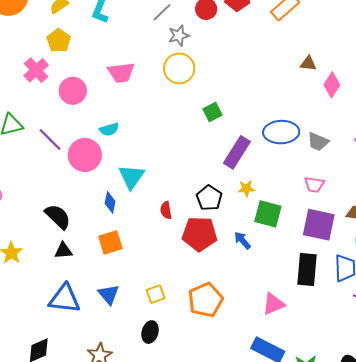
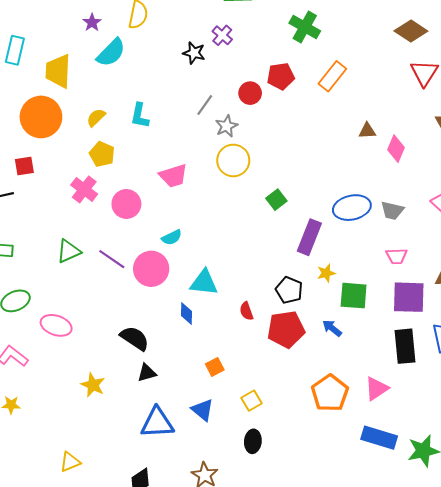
cyan triangle: (131, 177) -> (204, 283), turned -48
orange square: (110, 242) -> (215, 367), moved, size x0.7
orange pentagon: (206, 300) -> (330, 393), moved

